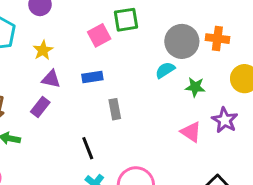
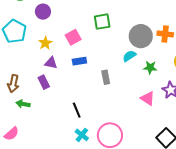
pink square: (99, 35) -> (73, 37), moved
purple rectangle: (40, 107) -> (44, 82), turned -64
gray rectangle: (115, 109) -> (106, 77), moved

